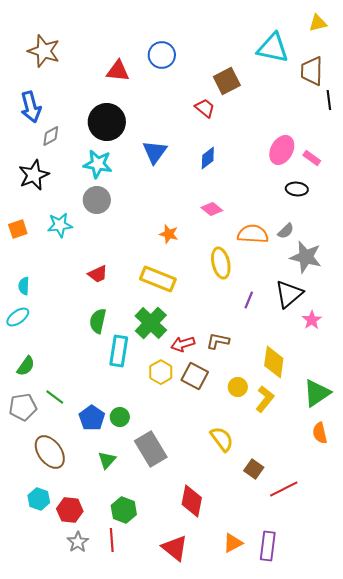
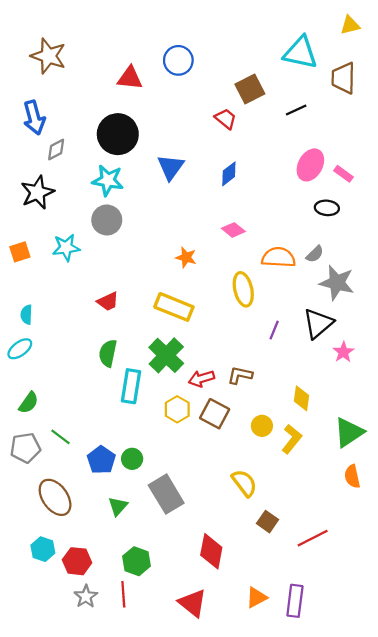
black line: (329, 100) -> (296, 110), moved, turned 72
yellow diamond: (274, 362) -> (302, 398), size x0.7
brown square: (254, 469) -> (267, 522), moved

